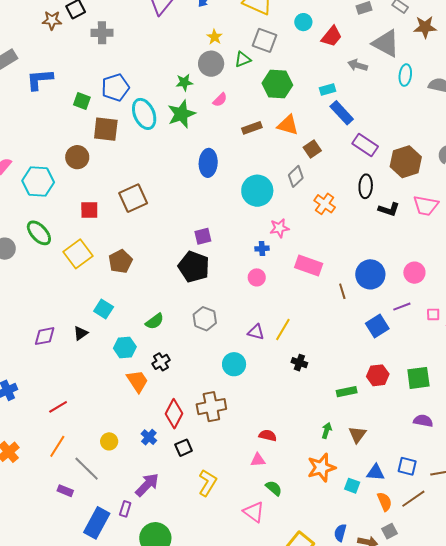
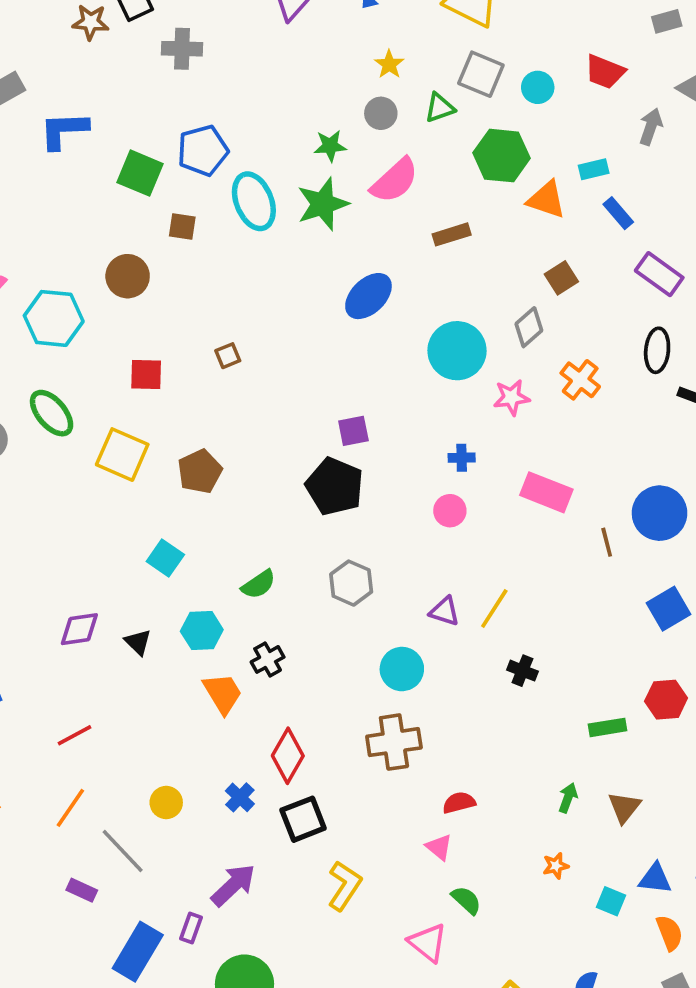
cyan circle: (303, 22) -> (538, 87), moved
red trapezoid: (332, 36) -> (605, 72), turned 70
gray circle: (211, 64) -> (381, 113), size x0.7
gray arrow: (358, 65) -> (651, 127), turned 90
pink semicircle: (220, 100) -> (395, 181), size x1.8
green square: (82, 101) -> (140, 173), size x1.4
blue rectangle: (342, 113) -> (618, 213), size x0.7
orange triangle: (288, 125) -> (546, 200), moved
brown square: (106, 129) -> (182, 227), size x0.6
blue ellipse: (208, 163) -> (368, 296), turned 40
brown square: (133, 198) -> (228, 356), size x0.5
pink star: (279, 228) -> (511, 397), moved
yellow square: (78, 254) -> (122, 455), turned -32
black triangle: (81, 333) -> (138, 642), moved, turned -42
purple diamond: (45, 336) -> (79, 629), moved
brown cross: (211, 407) -> (394, 742), moved
red semicircle: (268, 435) -> (459, 803), turned -30
black square: (184, 448) -> (303, 819), size x1.4
pink triangle: (258, 460) -> (439, 847), turned 42
orange star: (321, 468) -> (556, 866), size x0.5

